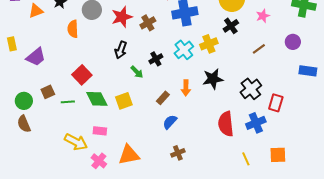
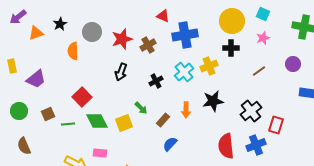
black cross: (231, 26) -> (231, 48), turned 35
green arrow: (137, 72) -> (141, 108), moved
green circle: (24, 101) -> (19, 111), moved

